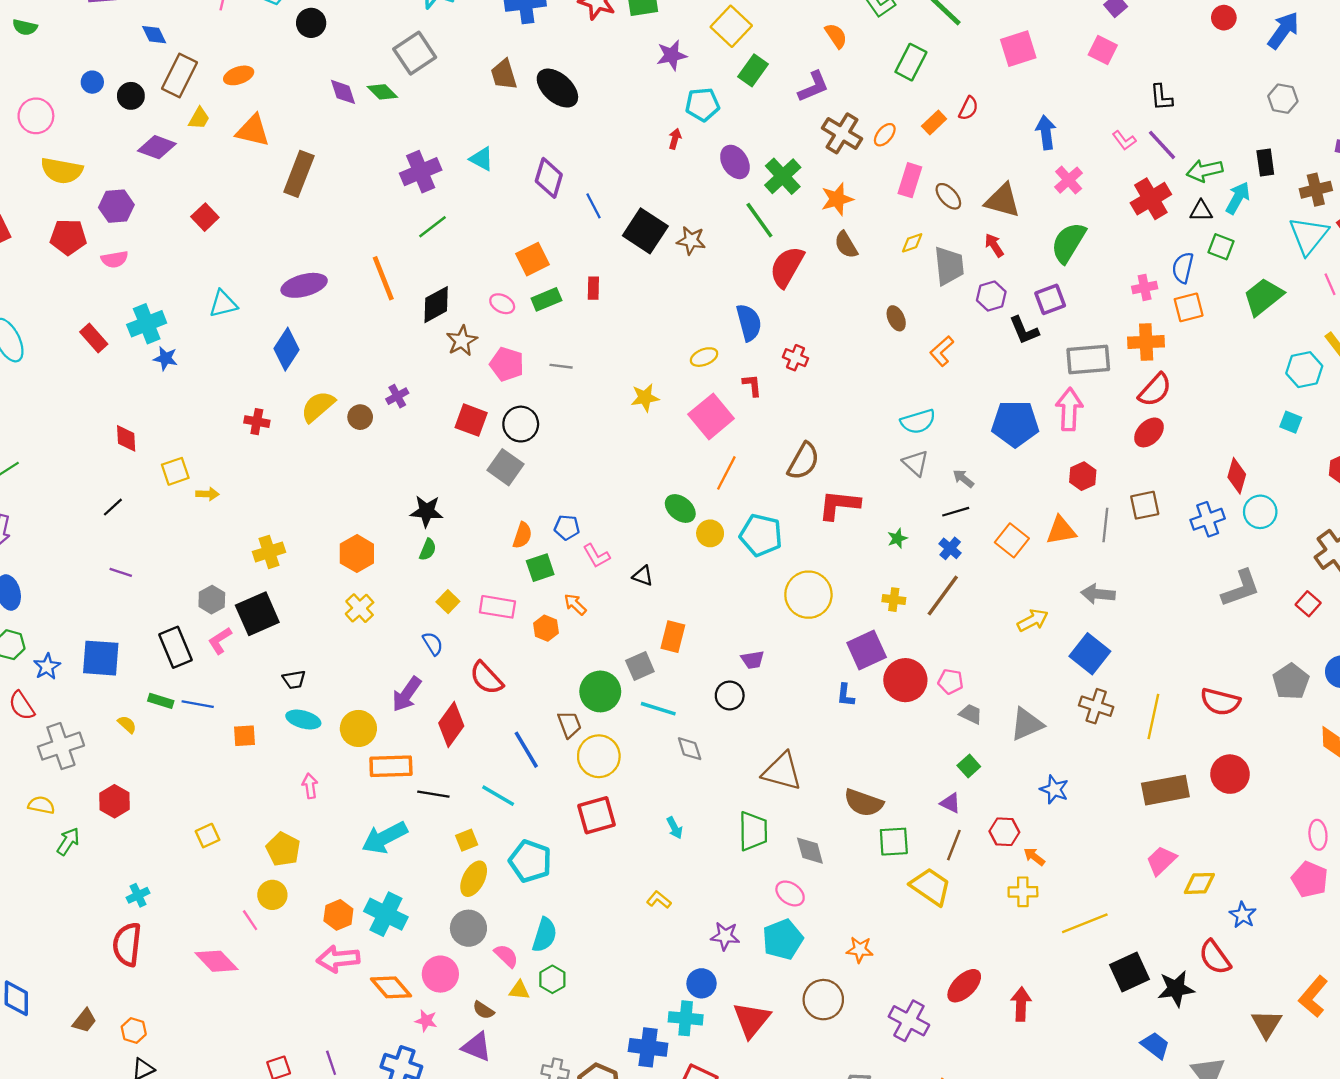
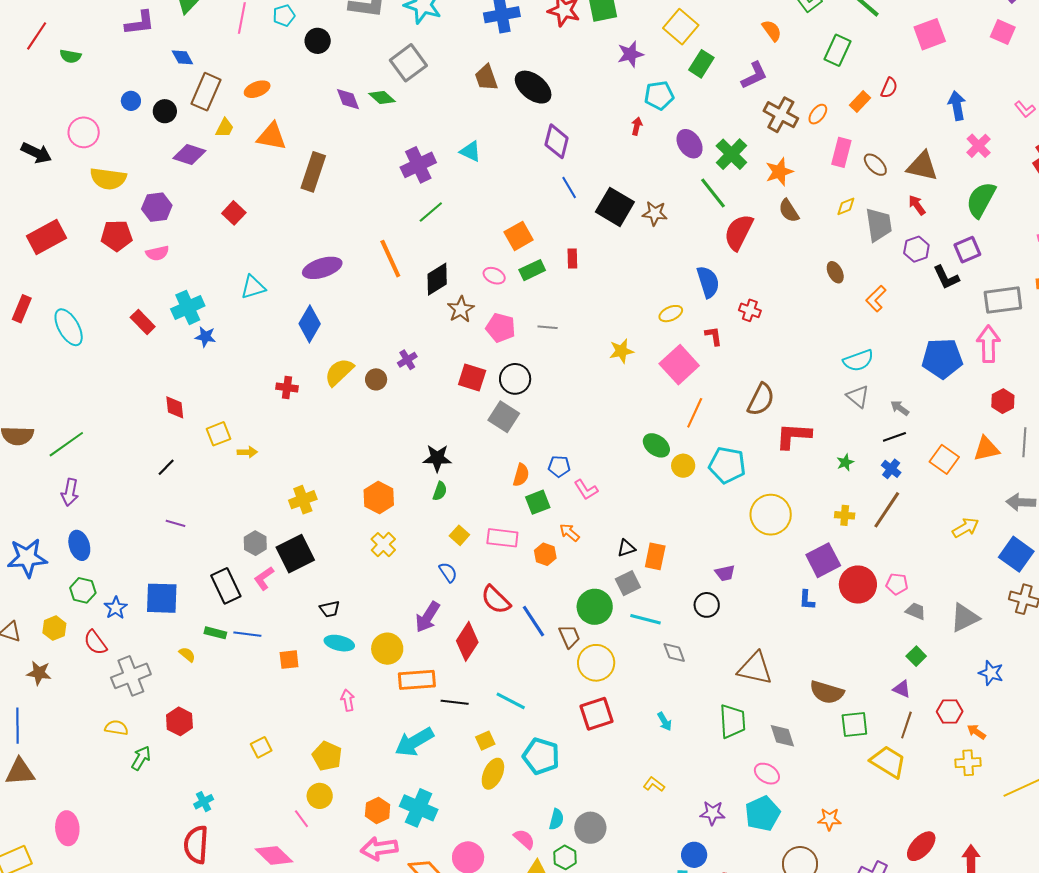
purple diamond: (549, 178) -> (557, 141), moved
black triangle: (643, 576) -> (626, 548), moved, turned -36
blue line: (526, 750) -> (534, 621), moved
gray circle: (468, 928) -> (590, 828), moved
cyan semicircle: (545, 935) -> (556, 819), size x0.7

